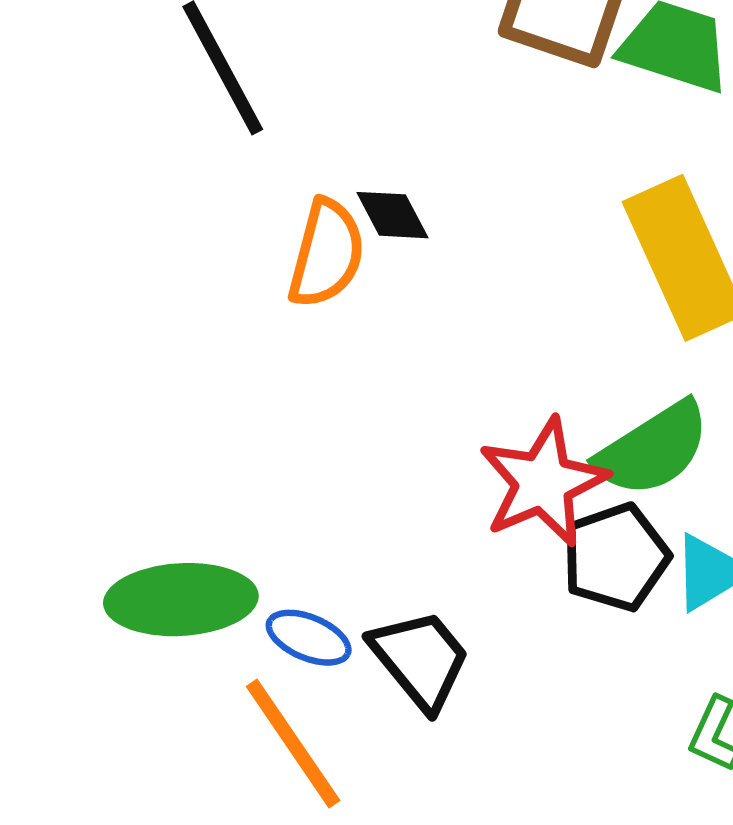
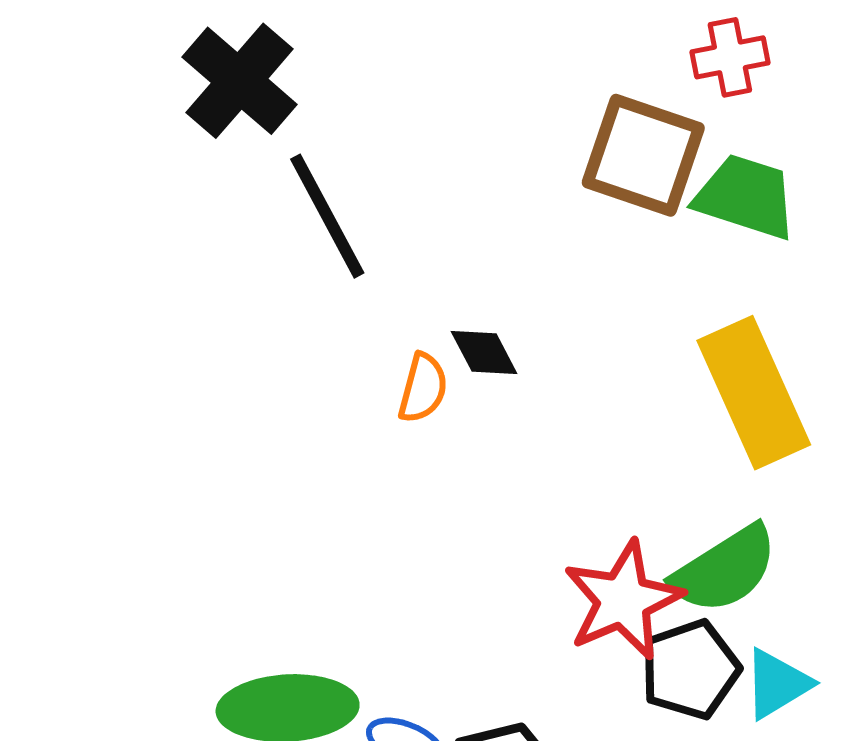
orange semicircle: (327, 254) -> (423, 388), size x0.7

